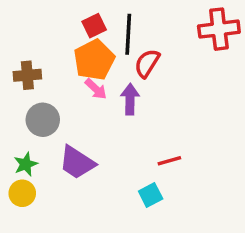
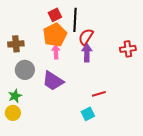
red cross: (219, 29) -> (128, 49), moved, size x0.7
pink arrow: (96, 89) -> (56, 52), turned -136
purple arrow: (130, 99) -> (87, 53), moved
purple trapezoid: (77, 162) -> (53, 81), moved

